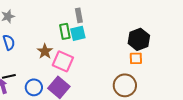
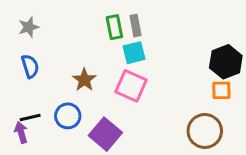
green rectangle: (65, 31) -> (114, 27), moved
pink square: (63, 61) -> (131, 86), moved
blue circle: (34, 87) -> (68, 116), moved

